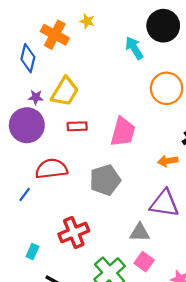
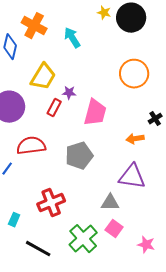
yellow star: (87, 21) -> (104, 13), moved
cyan arrow: (134, 48) -> (72, 38), moved
purple star: (36, 97) -> (69, 93), moved
red rectangle: (77, 126) -> (54, 108), turned -60

